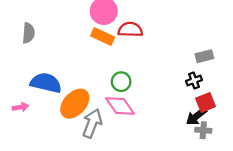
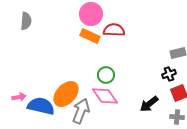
gray semicircle: (29, 33) -> (26, 21), moved
blue semicircle: (46, 83) -> (41, 106), moved
black arrow: (196, 116) -> (149, 104), moved

